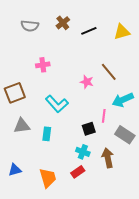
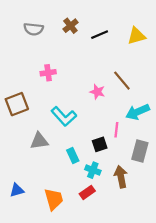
gray triangle: (22, 126) -> (39, 141), moved
cyan rectangle: (47, 134) -> (73, 156), moved, turned -32
gray rectangle: (125, 135) -> (140, 151), turned 72

